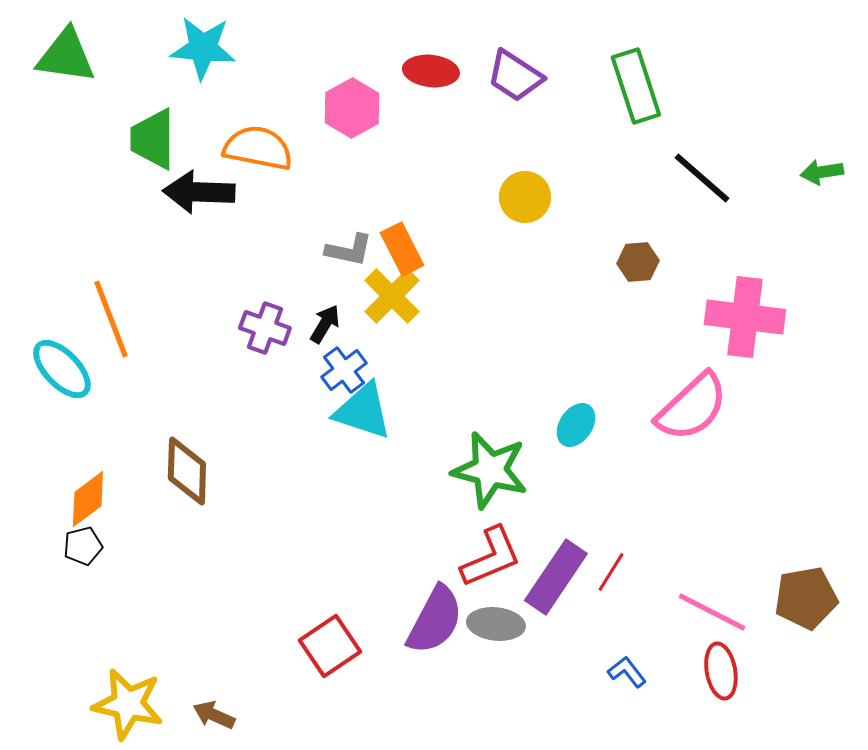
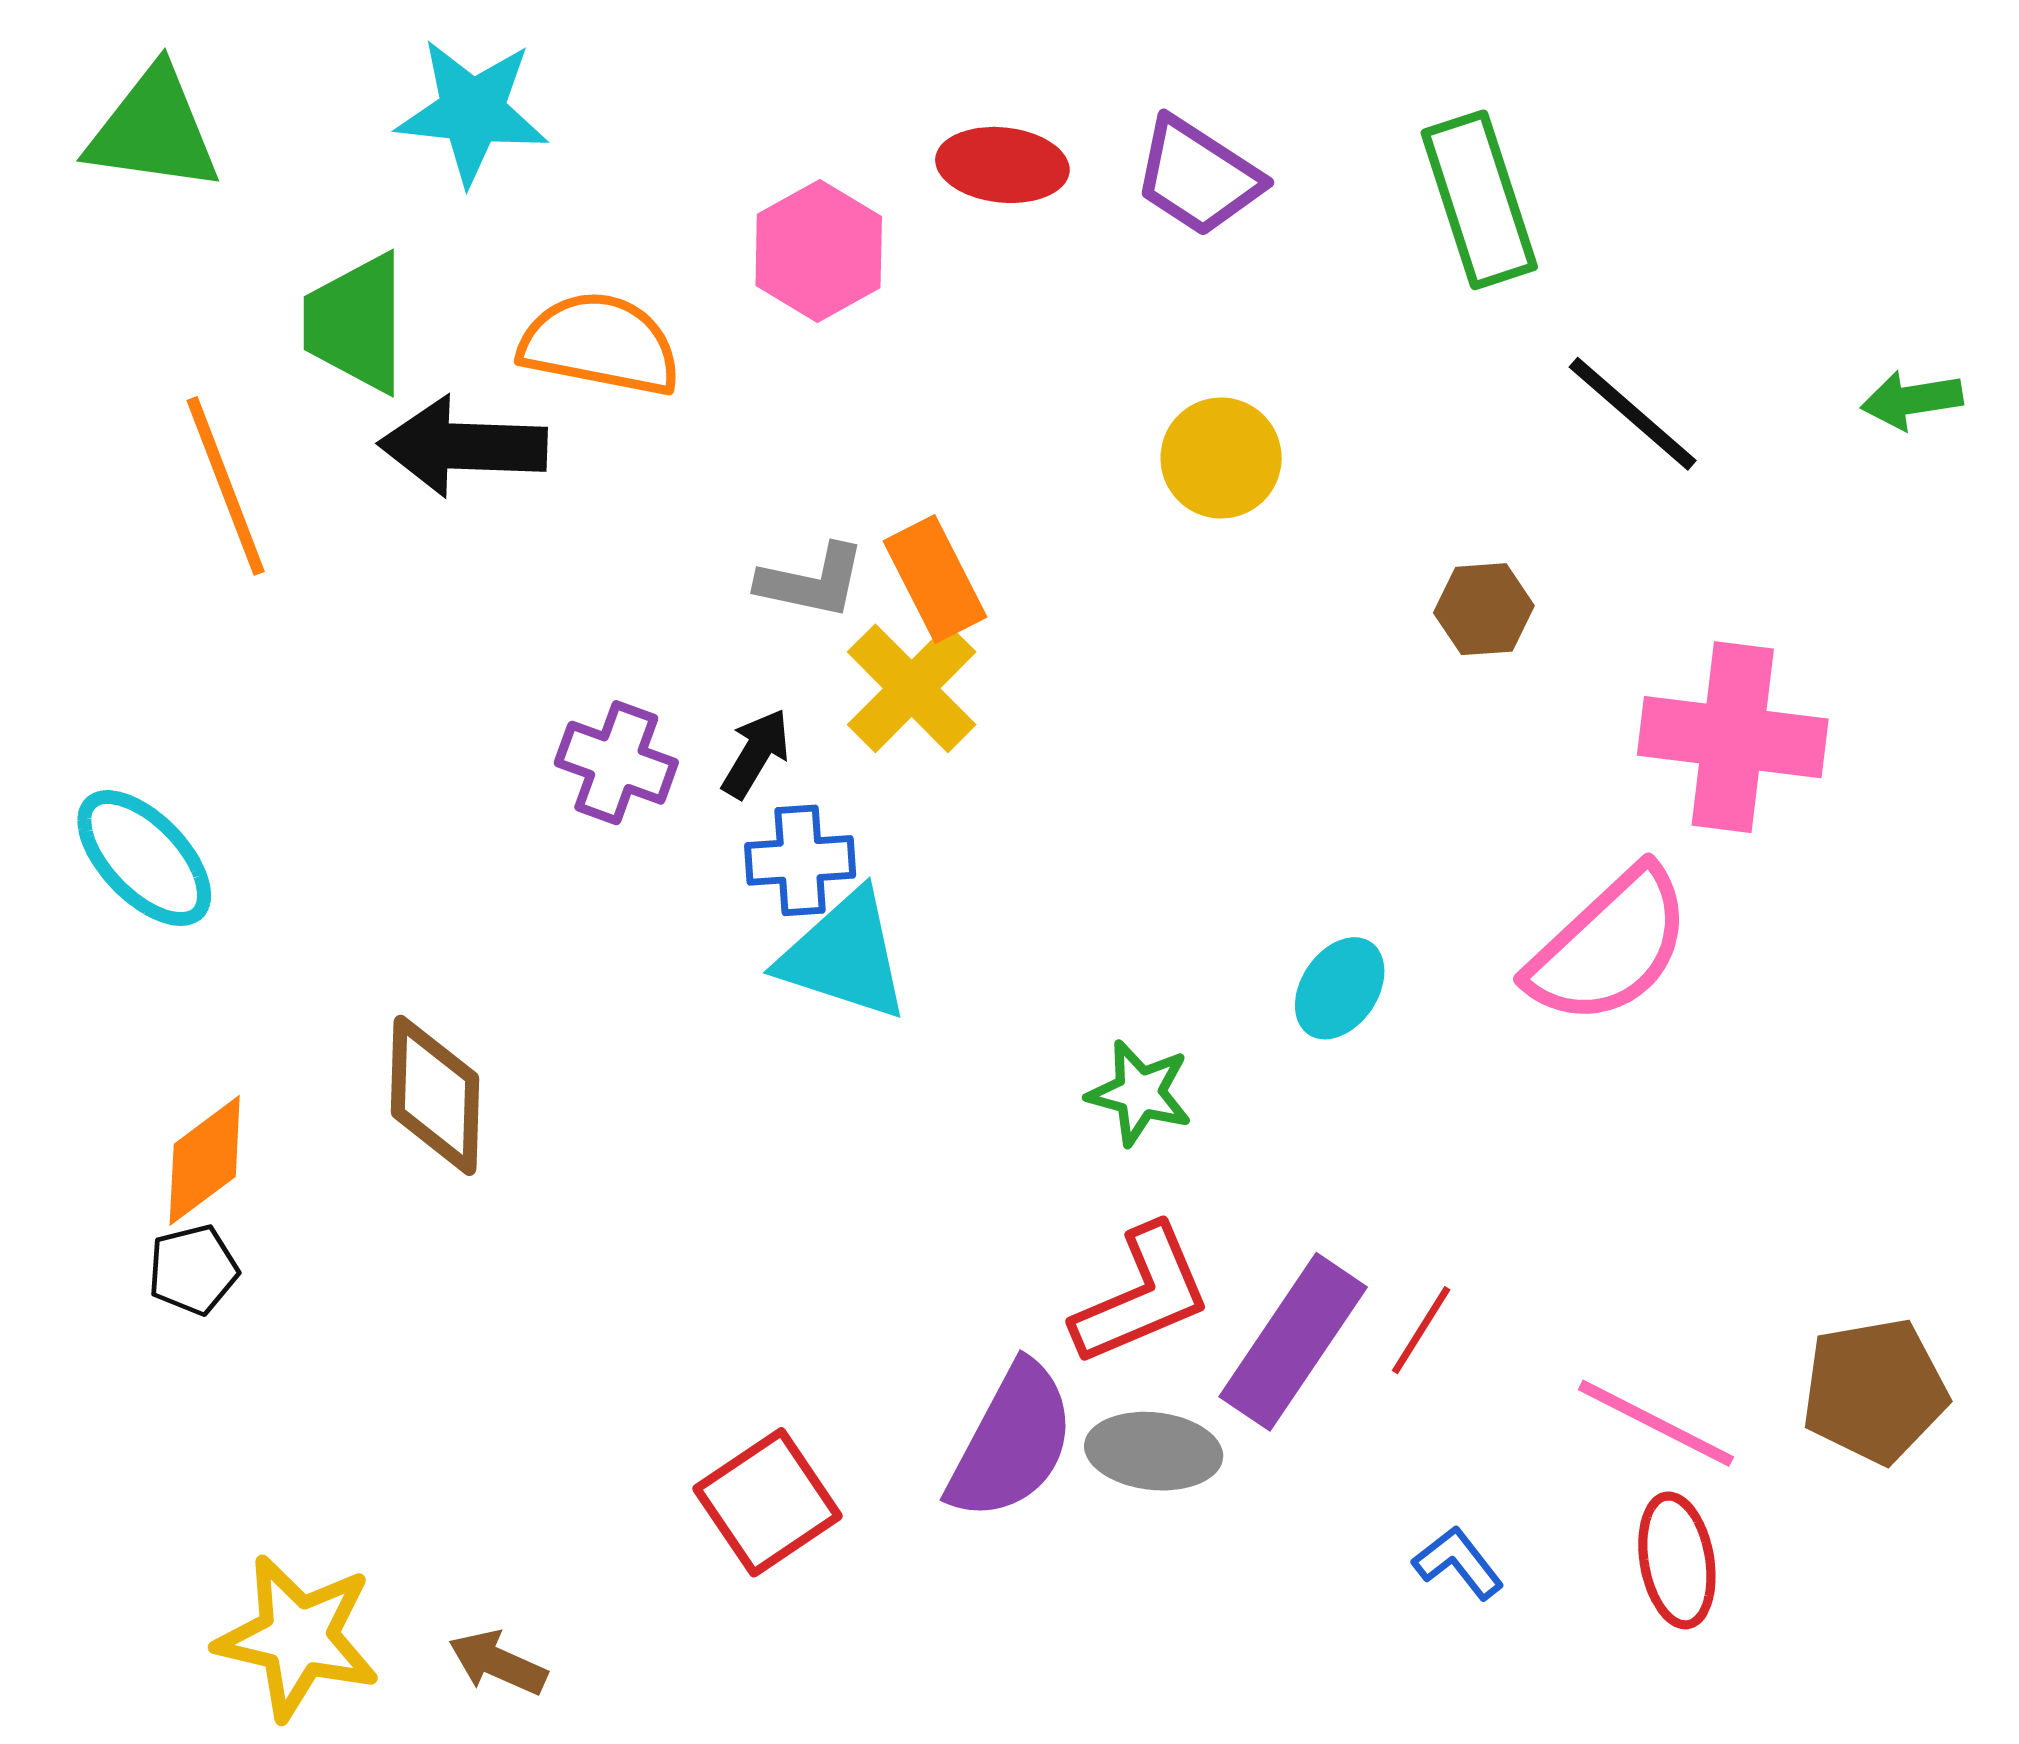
orange line: (111, 319) -> (226, 486), moved
blue cross: (344, 370) -> (800, 860), turned 33
green star: (490, 470) -> (1140, 1093), size x0.6

